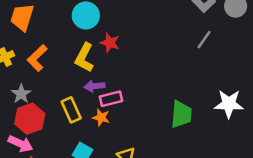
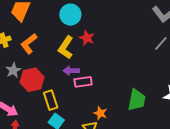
yellow rectangle: (71, 110) -> (51, 100), moved
orange star: (101, 118) -> (100, 113), moved
red hexagon: (30, 119) -> (32, 80), moved

